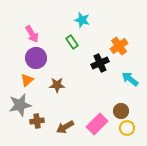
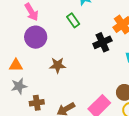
orange triangle: (27, 80) -> (16, 65), moved, turned 40
gray star: (20, 105) -> (19, 86), size x0.7

